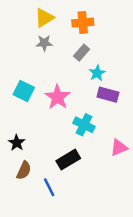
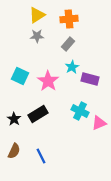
cyan star: (97, 73) -> (72, 67), moved
cyan cross: (84, 125) -> (80, 111), moved
black rectangle: (68, 160) -> (38, 114), moved
brown semicircle: (24, 170) -> (14, 151), moved

